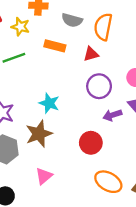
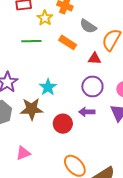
purple arrow: (112, 115) -> (87, 112), moved
red circle: (91, 143) -> (63, 124), moved
pink triangle: (44, 176) -> (23, 153), moved

